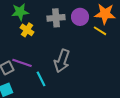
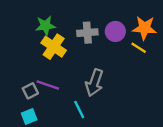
yellow cross: (27, 30) -> (54, 47), size x1.5
cyan line: (41, 79) -> (79, 110), moved

